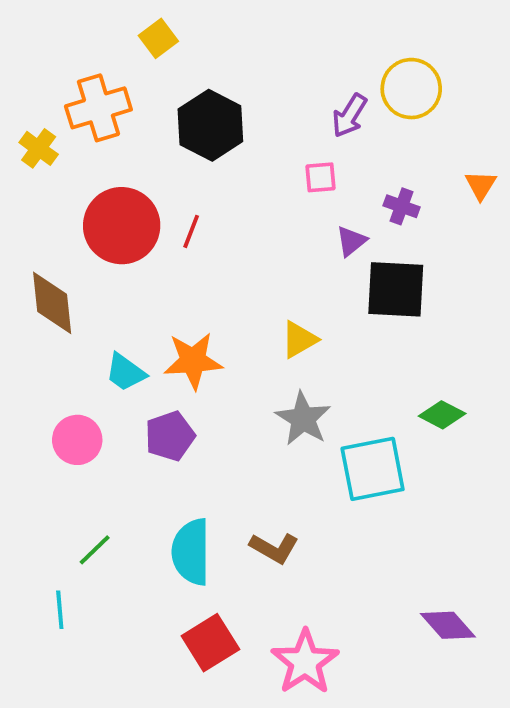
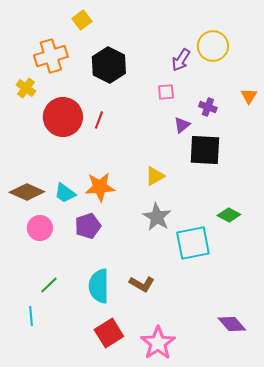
yellow cross: (39, 148) -> (26, 88), moved
brown diamond: (52, 303) -> (27, 192), moved, turned -60

